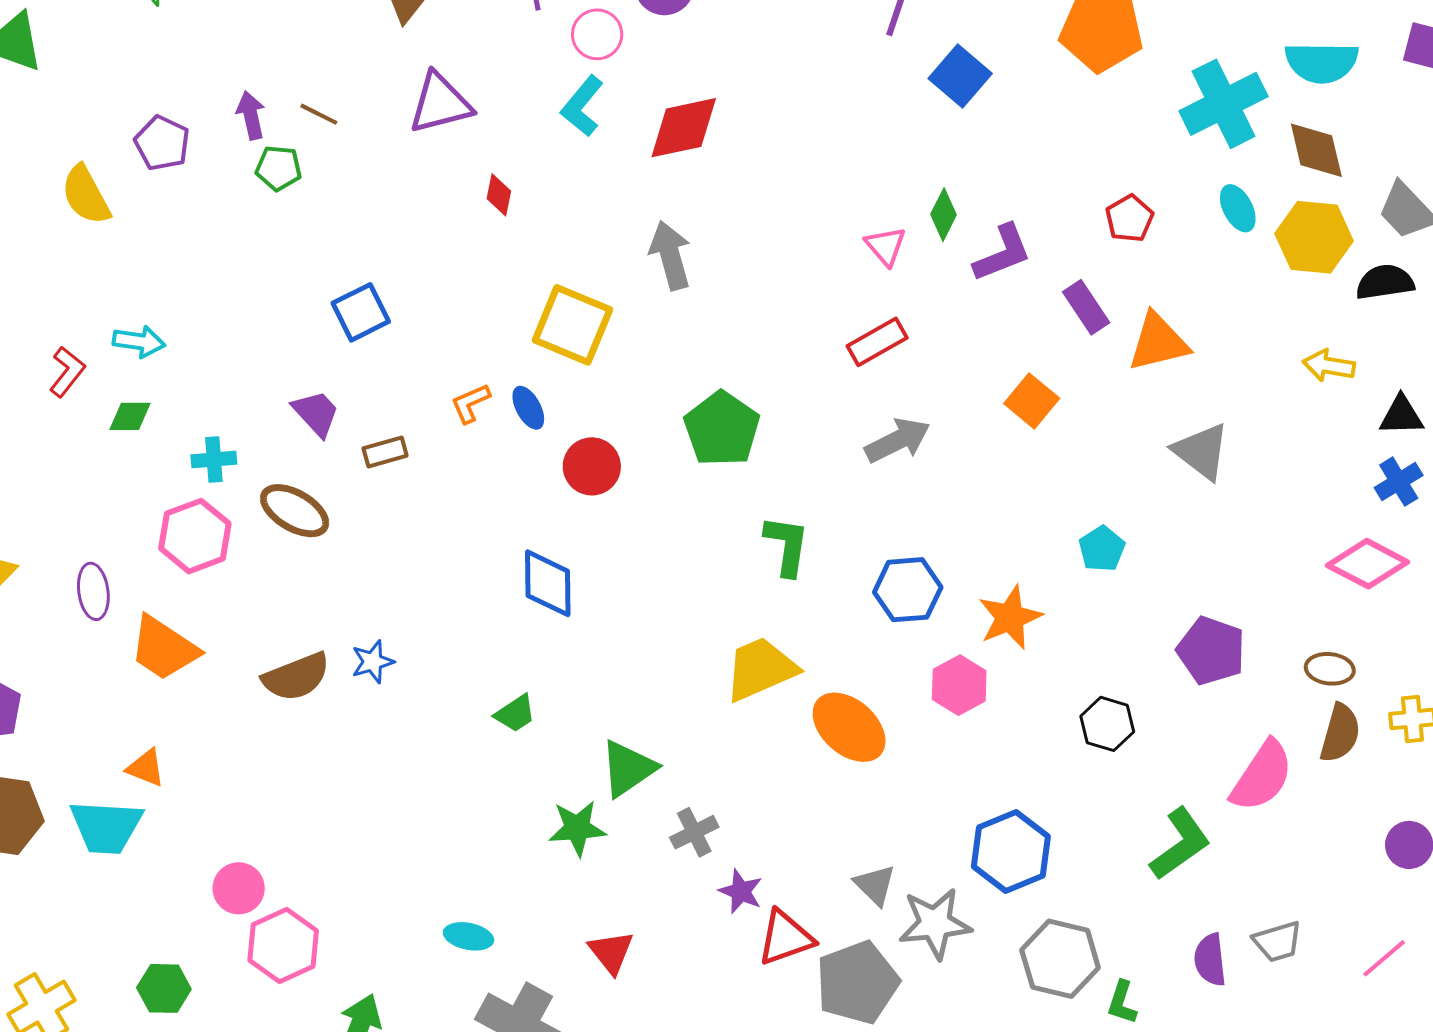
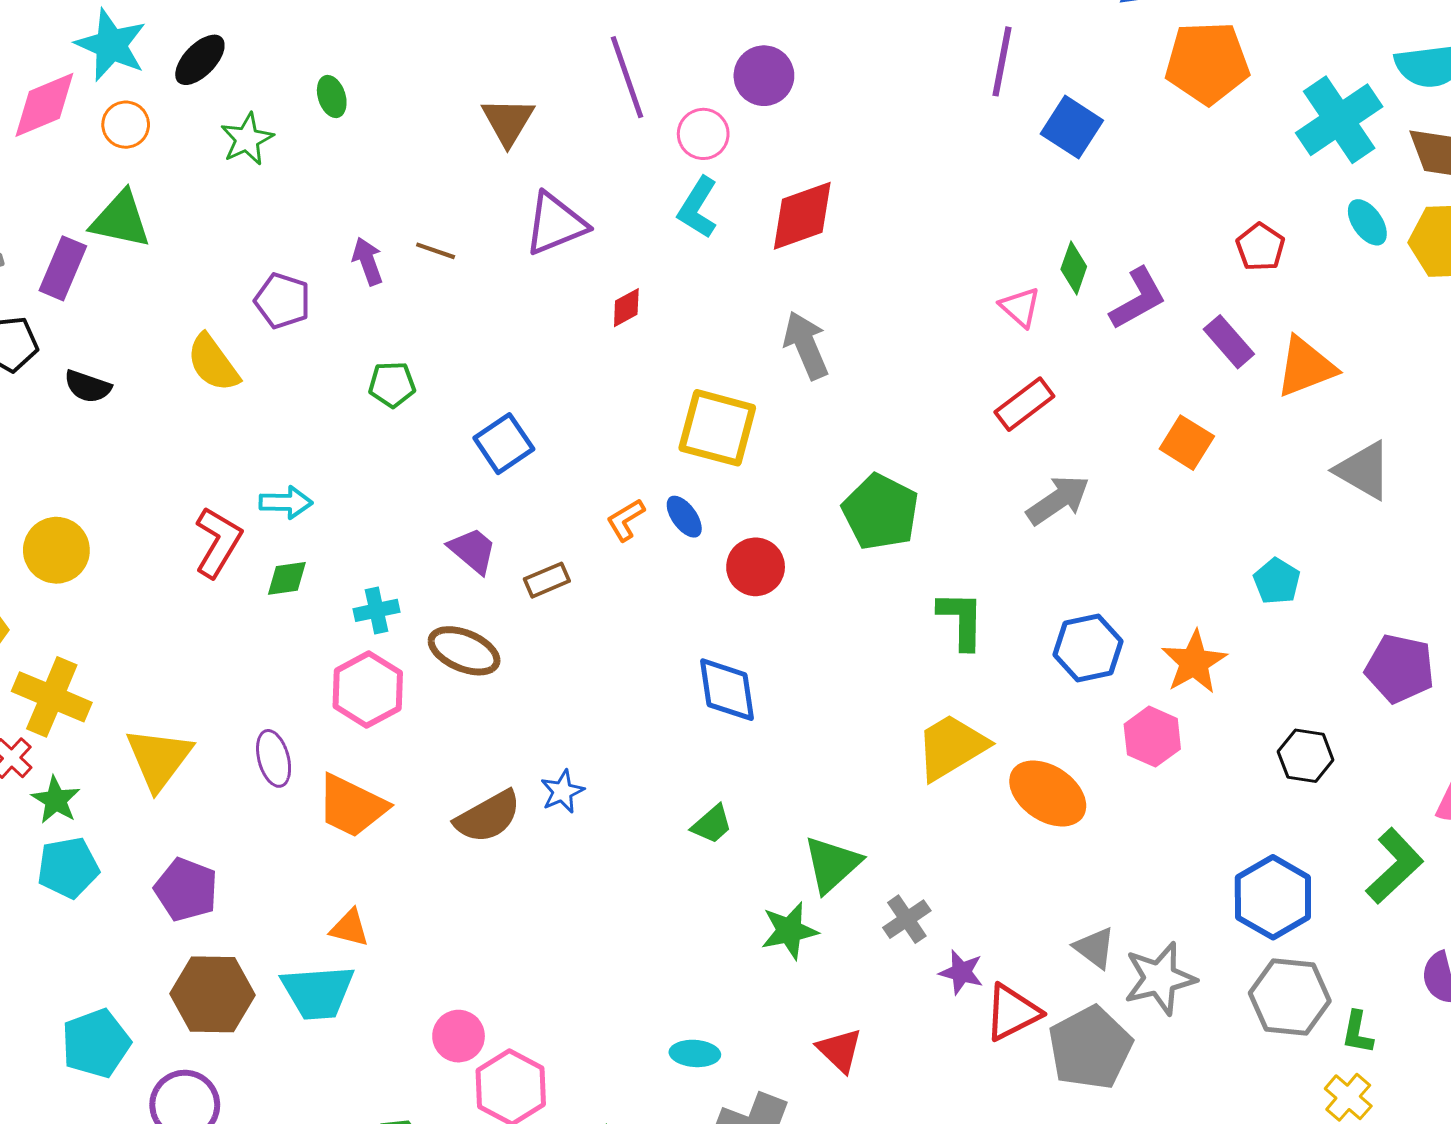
green pentagon: (278, 168) -> (392, 384), moved
red diamond: (499, 195) -> (626, 308), turned 57
red L-shape: (67, 372) -> (218, 542), size x1.4
blue hexagon: (1011, 852) -> (1273, 897), moved

